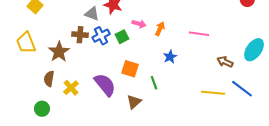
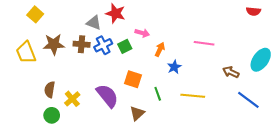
orange arrow: (160, 29) -> (160, 49), moved
brown star: (59, 52) -> (54, 44), moved, turned 30
yellow line: (213, 93) -> (193, 96), moved
green circle: (42, 109) -> (52, 115), moved

